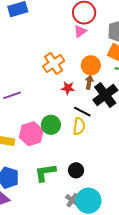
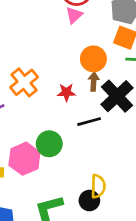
orange cross: (54, 63) -> (24, 82), moved
black line: (82, 112) -> (89, 122), turned -36
yellow semicircle: (79, 126) -> (98, 186), moved

